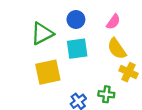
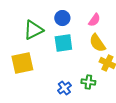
yellow square: (48, 72) -> (22, 63), moved

